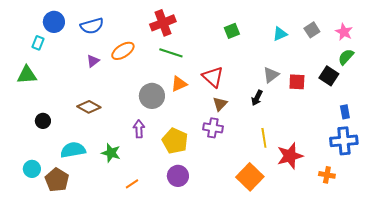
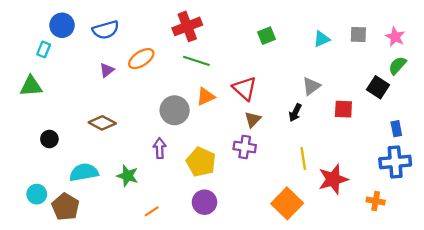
gray square: (312, 30) -> (358, 34), turned 35
red square: (297, 82) -> (343, 109), moved

